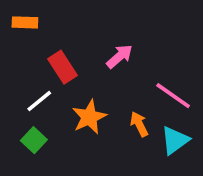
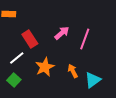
pink line: (173, 96) -> (85, 39), moved, turned 75

